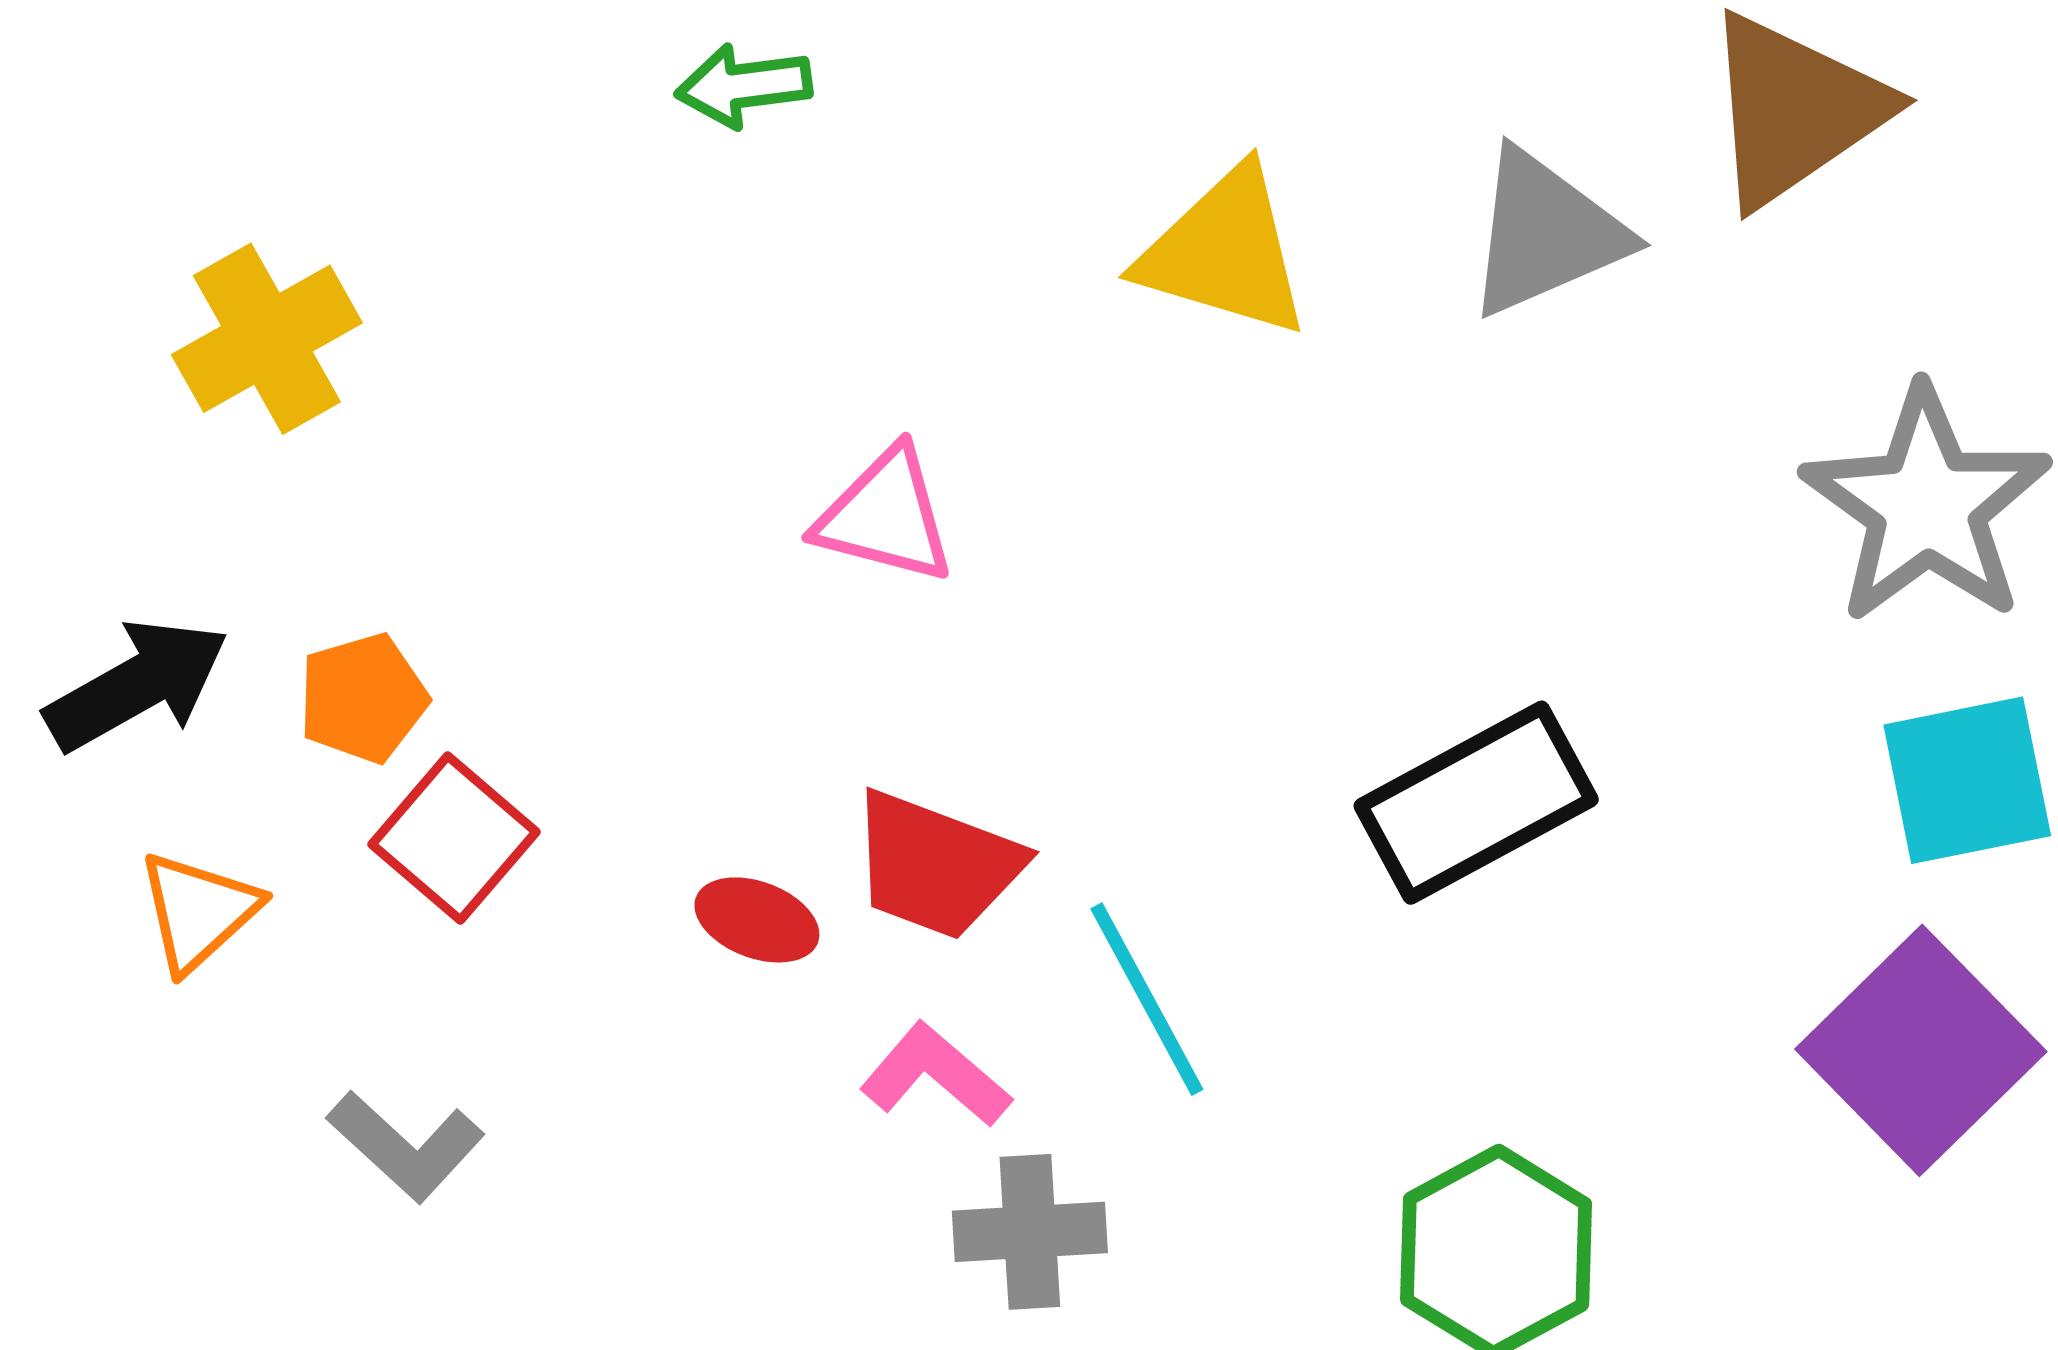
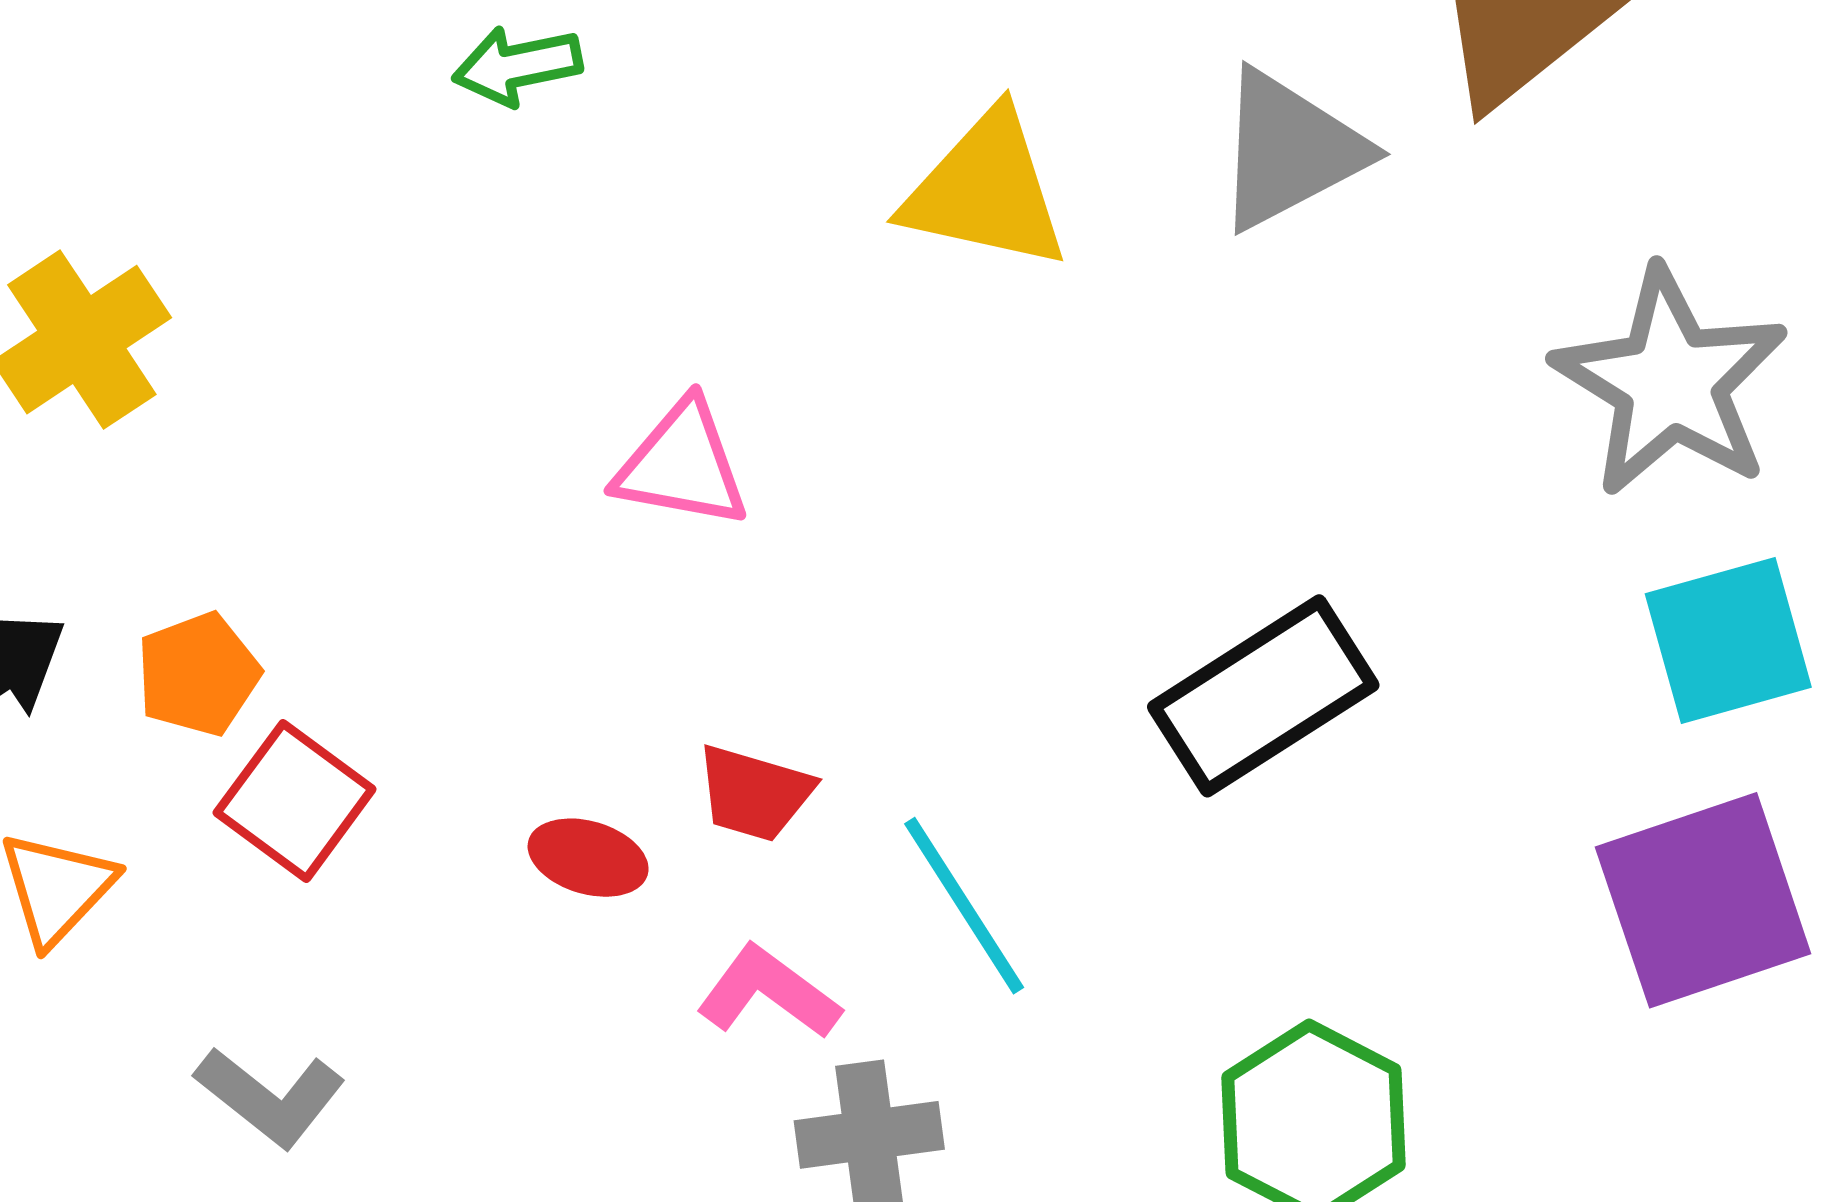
red trapezoid: (936, 865) -> (754, 793), size x0.7
purple square: (1921, 1050) -> (1703, 900), turned 30

